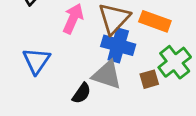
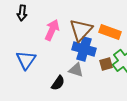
gray triangle: (107, 75) -> (76, 70), size x0.7
brown square: (149, 79) -> (106, 64), moved

